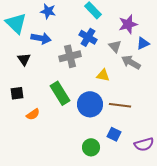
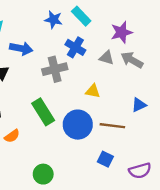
blue star: (48, 11) -> (54, 20), moved
blue triangle: (143, 43) -> (139, 105), moved
gray triangle: (115, 46) -> (107, 58), turned -32
gray arrow: (131, 62) -> (132, 60), moved
green circle: (91, 147) -> (43, 174), moved

